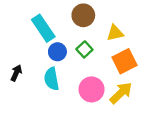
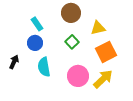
cyan rectangle: (43, 28) -> (37, 24), size x0.6
blue circle: (57, 52) -> (35, 43), moved

